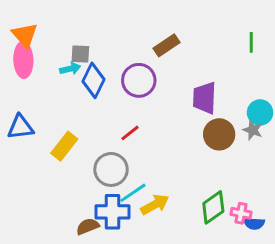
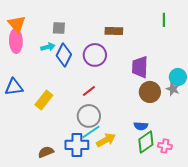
green line: (251, 42) -> (164, 20), moved
brown rectangle: (167, 45) -> (114, 31), turned 36
gray square: (80, 54) -> (59, 28), moved
gray circle: (111, 169) -> (89, 116), moved
blue semicircle: (254, 224) -> (141, 126), moved
brown semicircle: (88, 226) -> (46, 152), moved

